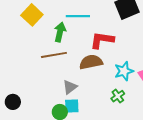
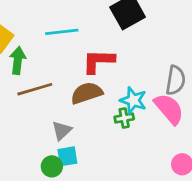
green arrow: (60, 32) -> (18, 61), moved
cyan star: (124, 71) -> (133, 100), turned -30
green cross: (118, 96) -> (124, 118), moved, turned 32

